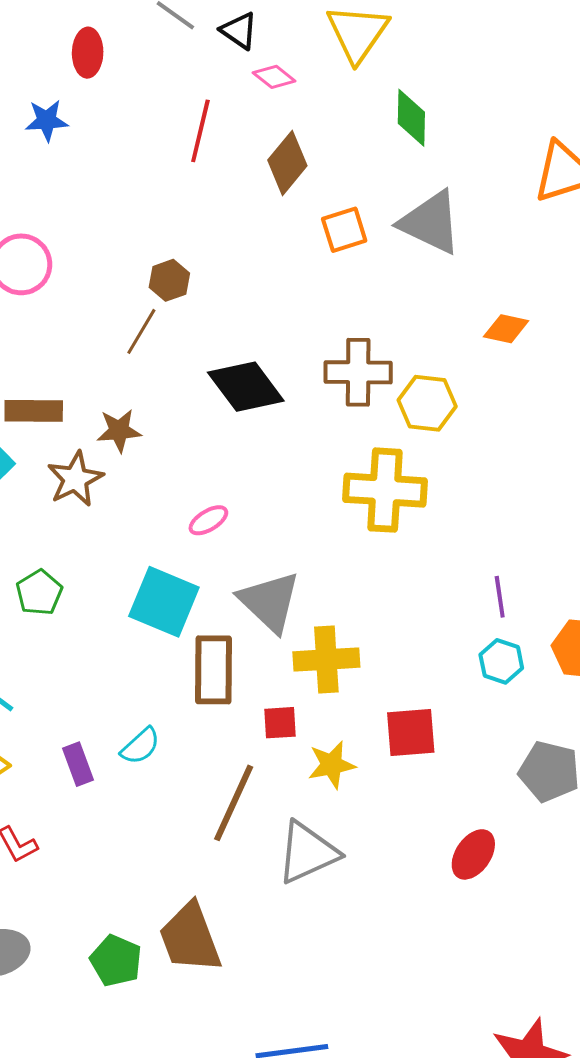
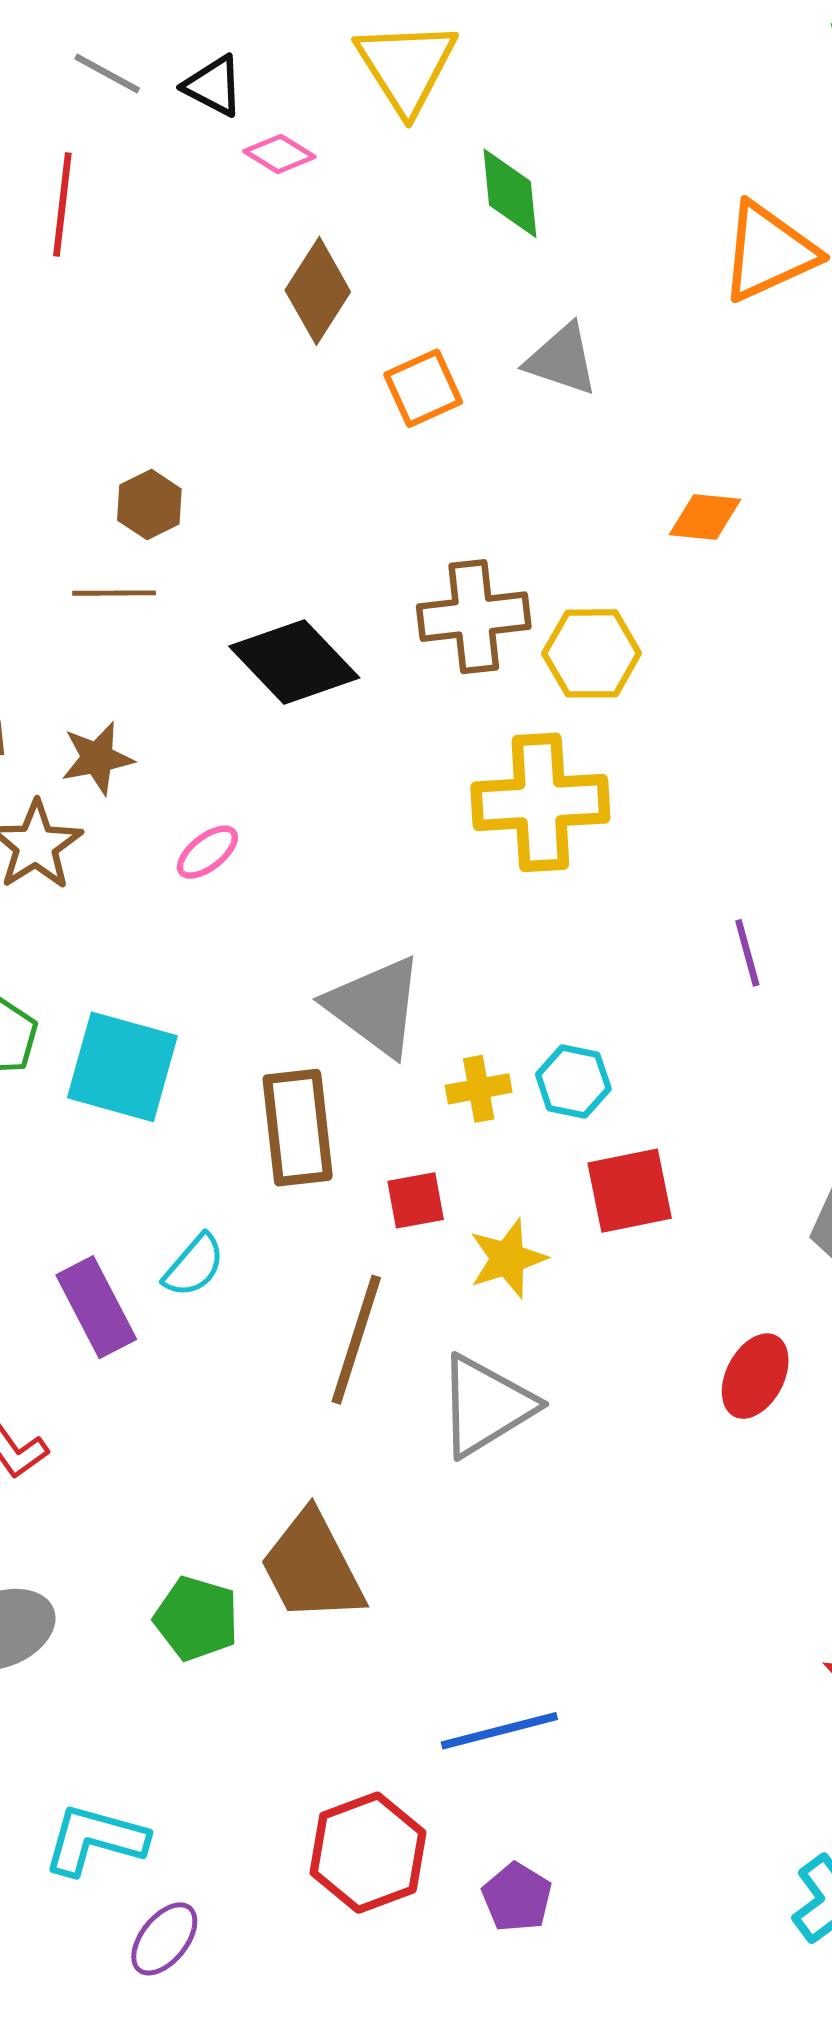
red line: (200, 131) -> (62, 205), moved
gray triangle: (431, 223) -> (562, 360), size x0.7
brown line: (141, 331) -> (114, 593), turned 66
pink ellipse: (208, 520) -> (207, 852), moved
cyan square: (164, 602) -> (122, 1067), moved
yellow cross: (326, 660) -> (479, 1089), size x0.6
cyan hexagon: (501, 661) -> (573, 1082), moved
purple rectangle: (78, 764) -> (96, 1307), size x1.4

